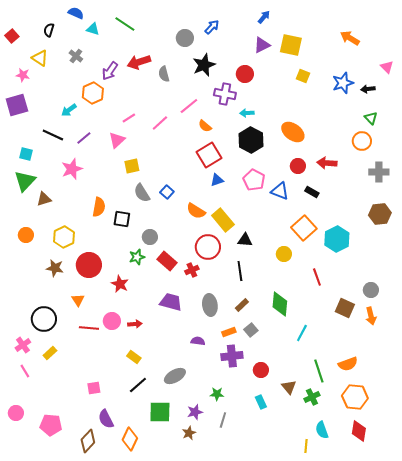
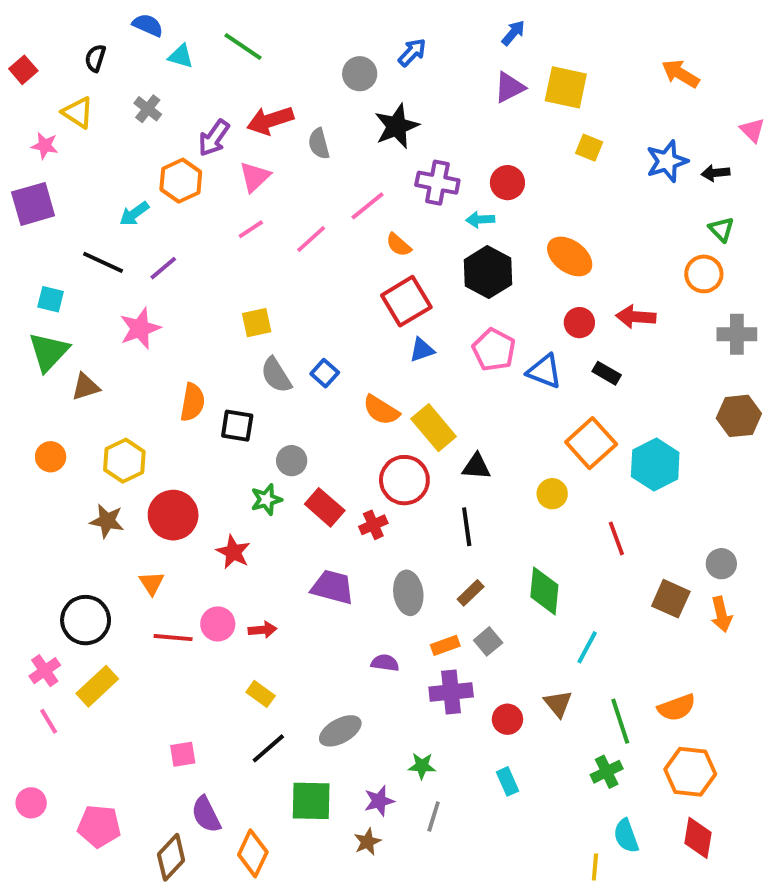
red circle: (245, 74) -> (507, 183), moved
pink triangle: (117, 140) -> (255, 177), moved
yellow rectangle: (50, 353) -> (97, 686), size x1.5
brown triangle: (289, 387) -> (558, 704), moved

